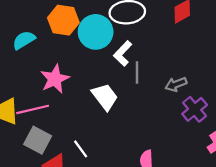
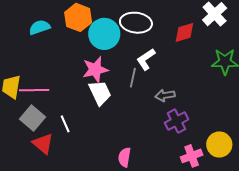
white L-shape: (123, 53) -> (146, 59), moved
pink star: (55, 79) -> (95, 69), moved
white line: (81, 149) -> (65, 124), moved

